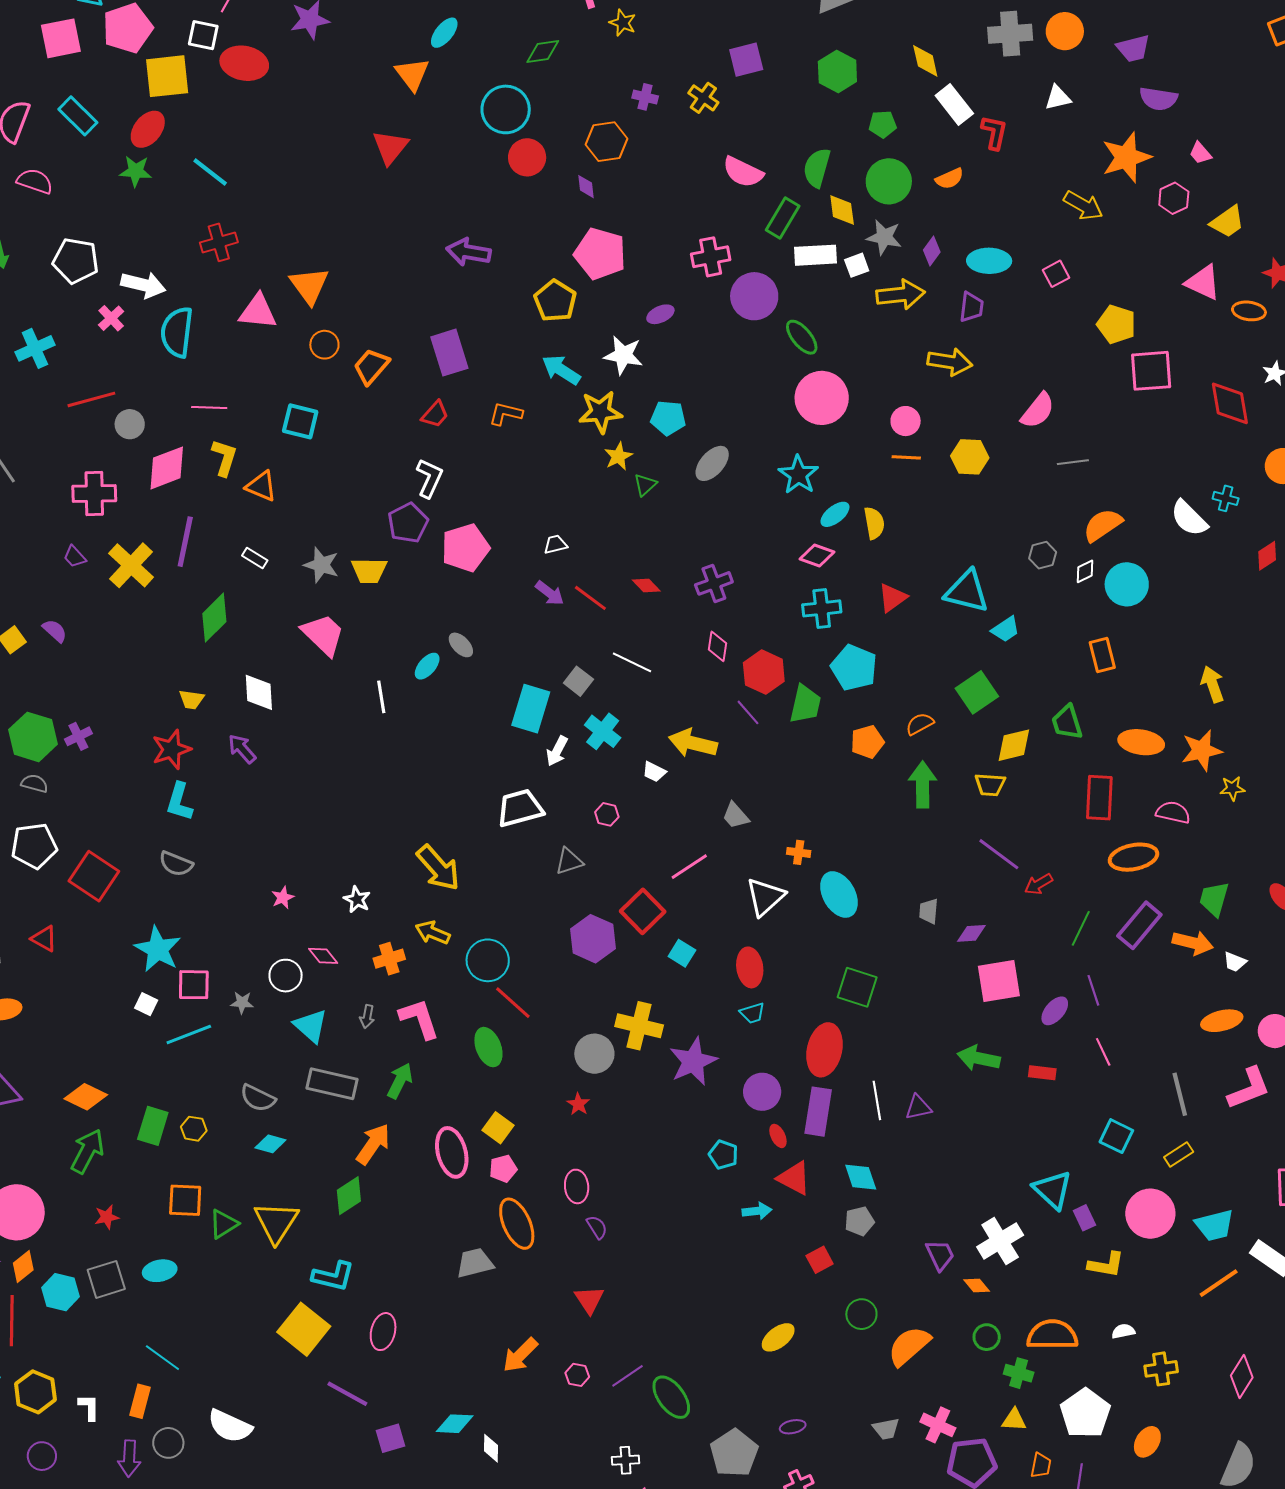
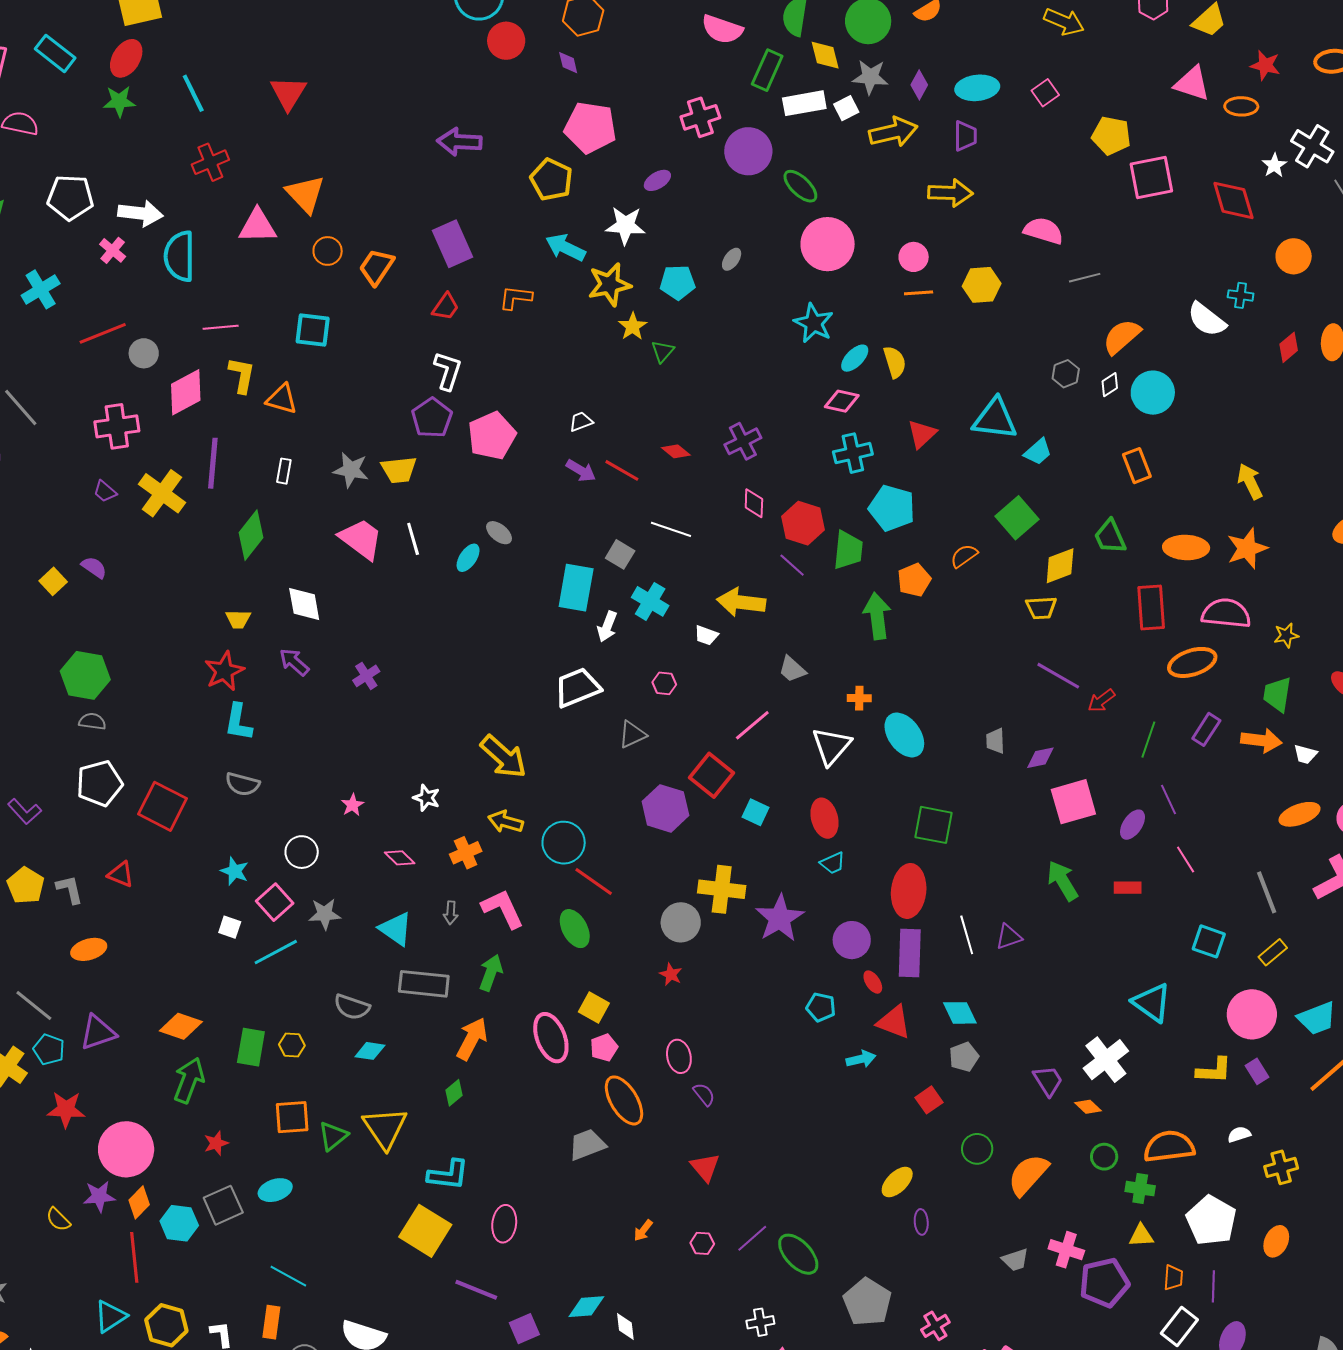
red triangle: (390, 147) -> (288, 93), moved
cyan line: (210, 172) -> (193, 93), turned 33
pink semicircle: (1038, 411) -> (1043, 231), turned -105
gray ellipse: (712, 463) -> (732, 259), moved, size x0.6
white rectangle: (255, 558) -> (284, 471), turned 75
white line: (381, 697) -> (413, 539), moved
purple cross: (78, 736) -> (366, 676), moved
green arrow: (923, 785) -> (877, 616), moved
yellow star: (1232, 788) -> (1286, 635), moved
pink semicircle: (1173, 812) -> (1226, 613), size x1.4
purple rectangle: (1139, 925) -> (1206, 729), size x0.7
cyan star: (158, 949) -> (235, 871), size x0.6
white circle: (286, 976) -> (302, 852), moved
pink square: (194, 985) -> (275, 902), turned -36
gray star: (242, 1003) -> (325, 914), size x1.4
green arrow: (979, 1058) -> (1063, 881), turned 54
green diamond: (349, 1196) -> (454, 1093), size x0.7
purple rectangle: (1084, 1218) -> (1257, 1071), moved
orange arrow: (520, 1355) -> (643, 1230), size x0.6
purple ellipse: (793, 1427) -> (921, 1222), moved, turned -75

